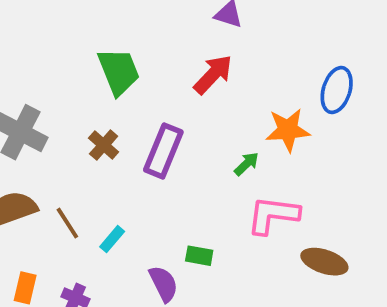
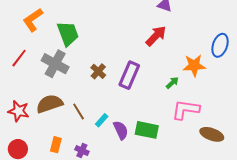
green trapezoid: (119, 71) -> (68, 34), moved
green rectangle: (199, 256) -> (147, 130), size x1.6
purple semicircle: (163, 284) -> (121, 130), moved

